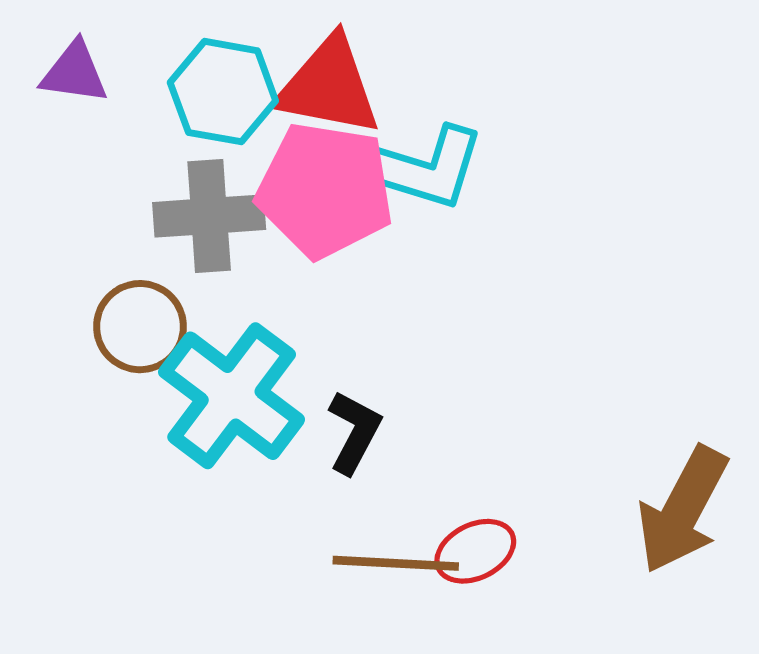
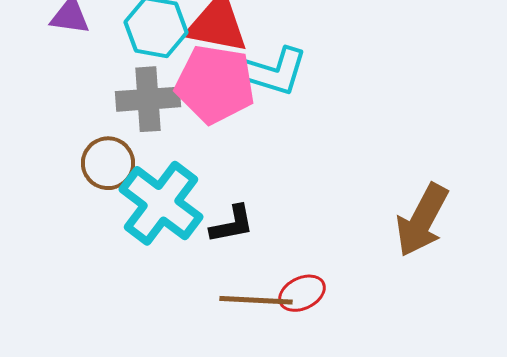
black L-shape: (354, 432) -> (232, 224), turned 51
brown arrow: (683, 510) -> (422, 220), moved

